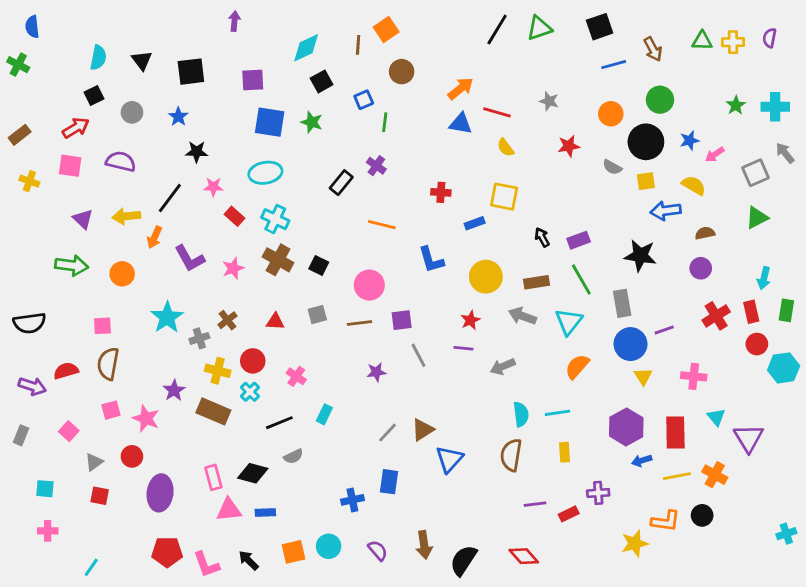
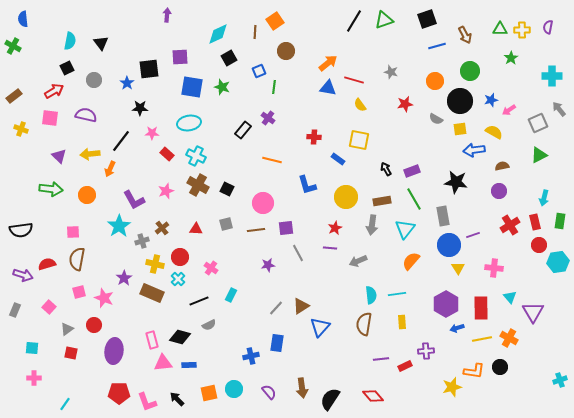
black square: (191, 72) -> (149, 69), moved
green star: (736, 105) -> (511, 58), moved
blue rectangle: (475, 223) -> (338, 159), turned 56
purple L-shape: (190, 258) -> (134, 200), moved
gray arrow: (522, 316) -> (372, 225), turned -102

